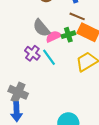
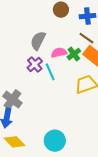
gray semicircle: (41, 28) -> (38, 41), moved, turned 54
green cross: (68, 35) -> (74, 54), turned -32

